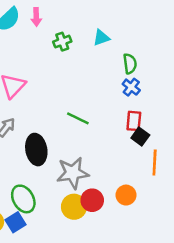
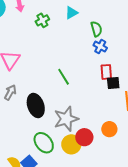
green line: (78, 118) -> (64, 77), turned 42
black square: (140, 137) -> (113, 83), turned -32
green ellipse: (23, 199) -> (44, 143), moved

